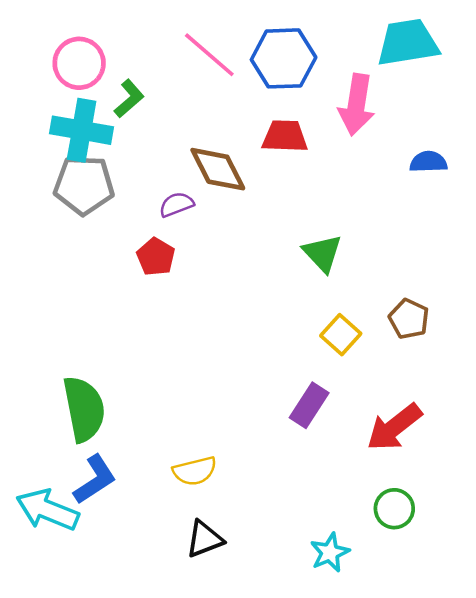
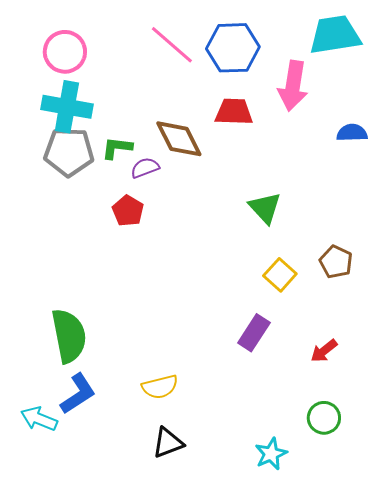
green L-shape: (129, 99) -> (117, 148), moved, turned -132
red arrow: (394, 427) -> (324, 351), size x0.6
cyan arrow: (47, 510) -> (39, 419), size x0.7

